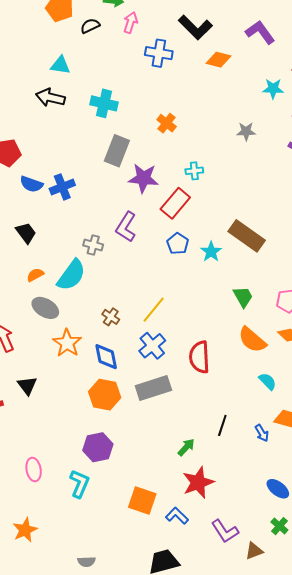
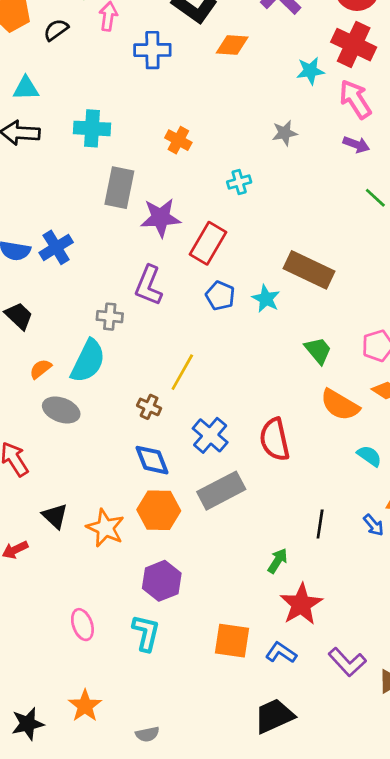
cyan cross: (194, 171) -> (239, 182), moved
yellow line: (154, 310) -> (182, 372), moved
orange star: (67, 343) -> (105, 528), moved
gray semicircle: (86, 562) -> (147, 734), moved

